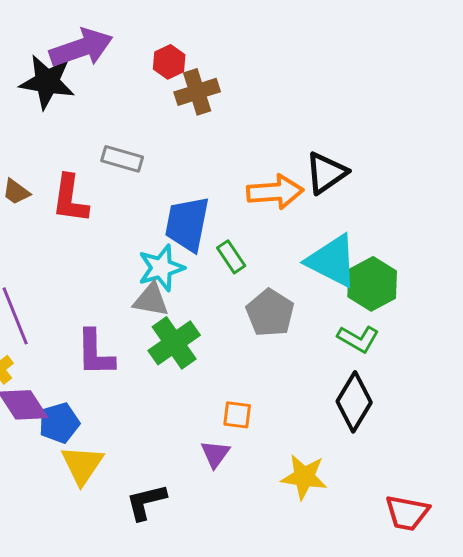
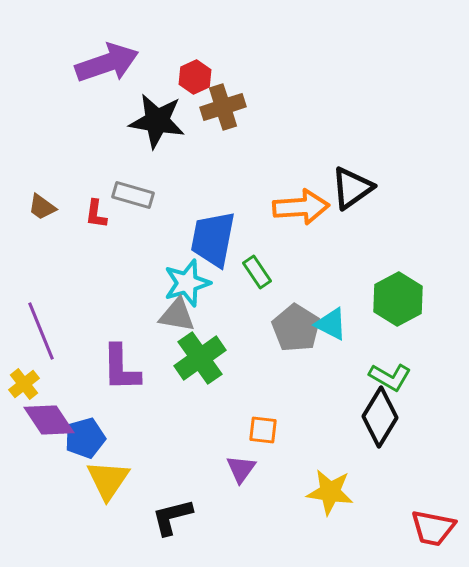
black star: (47, 82) -> (157, 121), moved
gray rectangle: (122, 159) -> (133, 195), moved
red L-shape: (70, 199) -> (96, 214), size x0.6
cyan triangle: (332, 261) -> (331, 324), moved, size x0.6
green L-shape: (358, 339) -> (390, 377), moved

